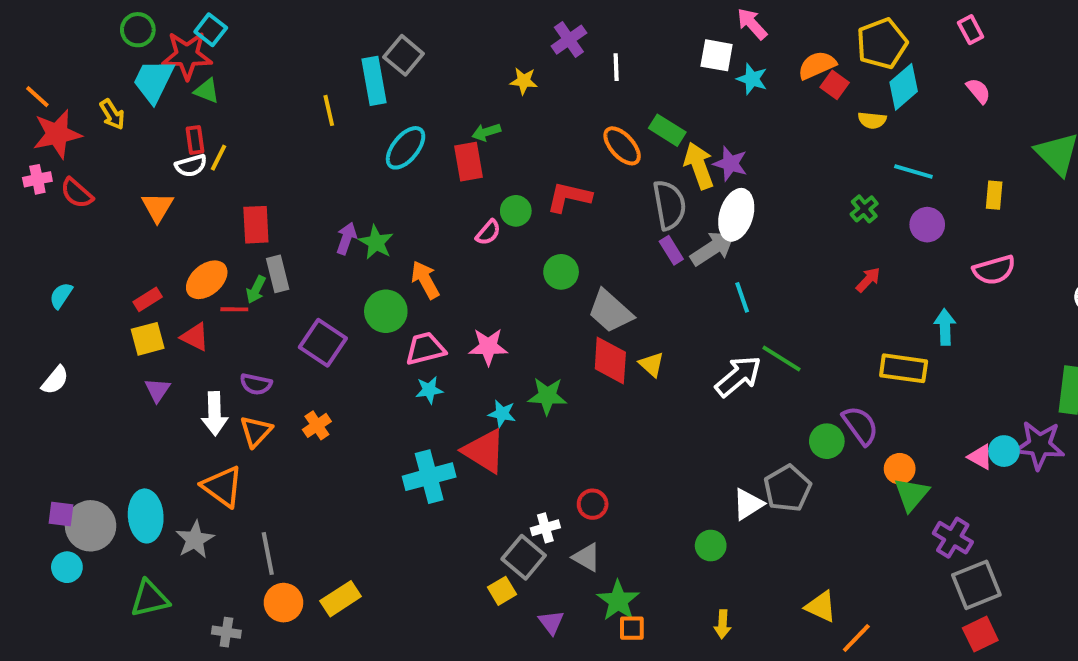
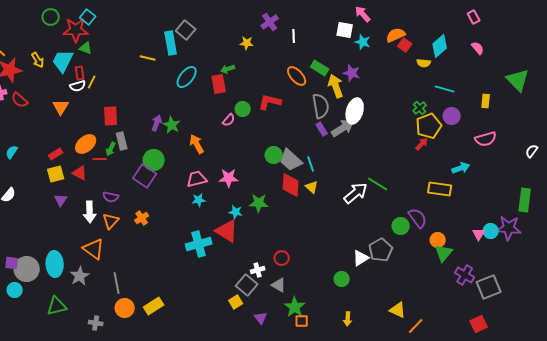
yellow pentagon: (882, 44) -> (429, 126), moved
cyan trapezoid: (154, 81) -> (63, 61), moved
yellow line: (329, 110) -> (148, 58), turned -63
purple star: (730, 164) -> (352, 73), moved
green circle: (561, 272) -> (274, 155), moved
cyan line: (742, 297) -> (311, 164), moved
green circle: (386, 311) -> (154, 160), moved
cyan arrow: (945, 327) -> (461, 168), turned 72
pink triangle: (980, 457) -> (479, 234), turned 32
gray square: (976, 585) -> (489, 287), moved

